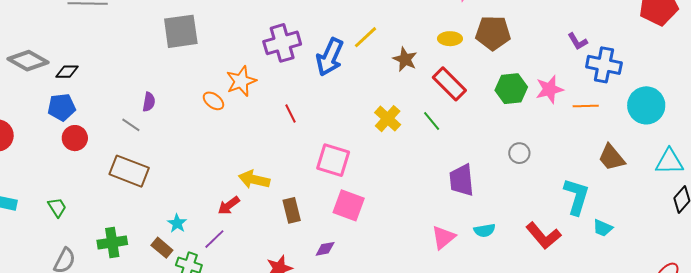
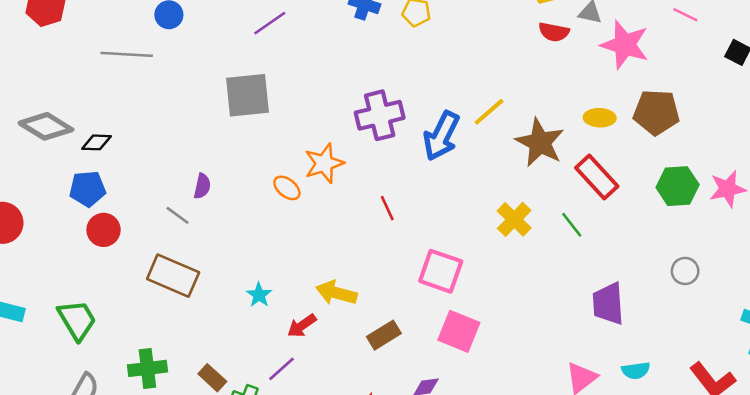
brown star: (405, 59) -> (540, 143), size x1.5
green trapezoid: (57, 207) -> (77, 320), size x1.6
brown rectangle: (292, 210) -> (384, 335), turned 70
cyan star: (177, 223) -> (259, 295), moved

